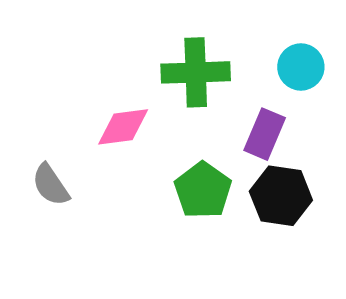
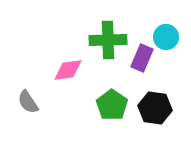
purple rectangle: (265, 134) -> (142, 58), moved

